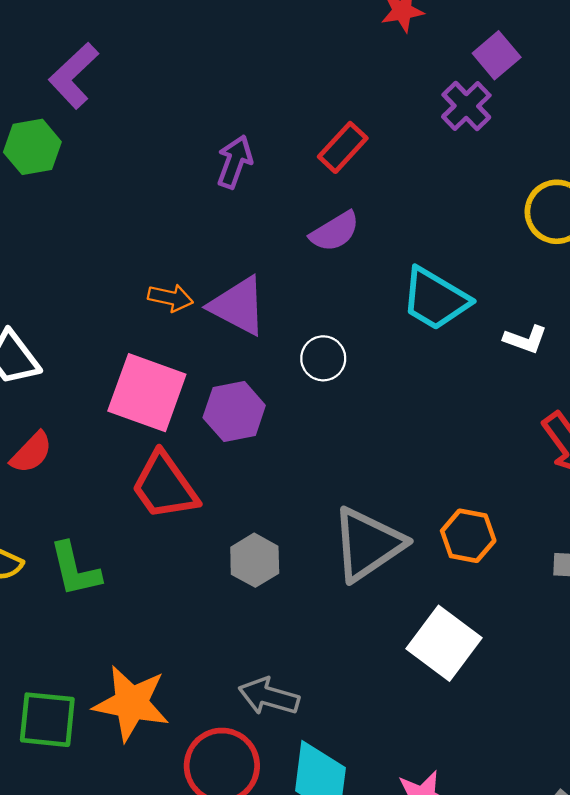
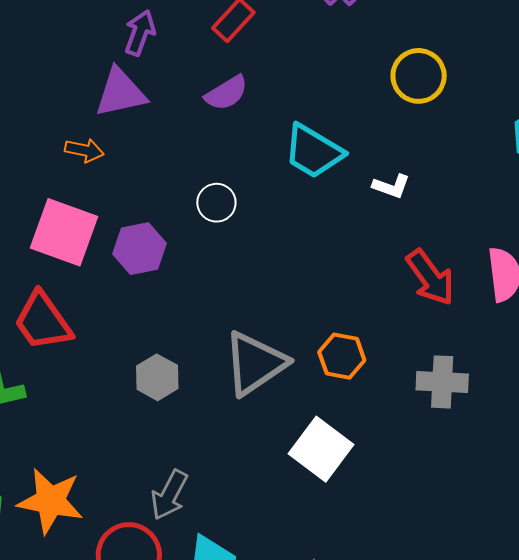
purple triangle: (238, 306) -> (121, 93), moved, turned -40
red trapezoid: (165, 486) -> (43, 321), moved
gray arrow: (269, 696) -> (169, 495), turned -78

